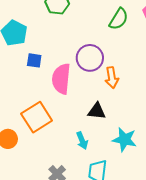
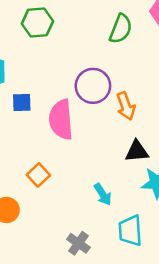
black triangle: (97, 111) -> (137, 151), moved
orange square: (37, 117) -> (38, 175), size x0.6

